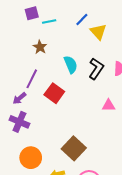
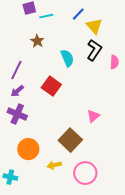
black L-shape: (96, 69) -> (94, 50), moved
purple line: (32, 79) -> (16, 70), moved
pink triangle: (109, 105) -> (93, 116), moved, turned -40

